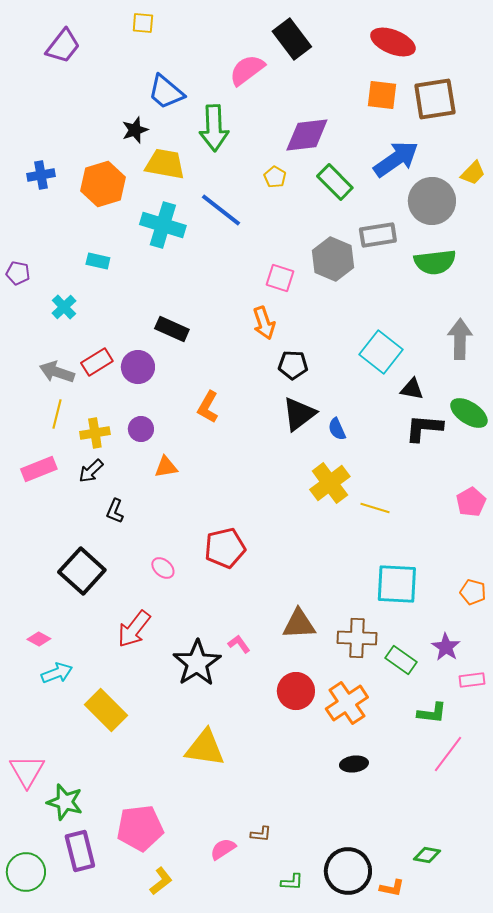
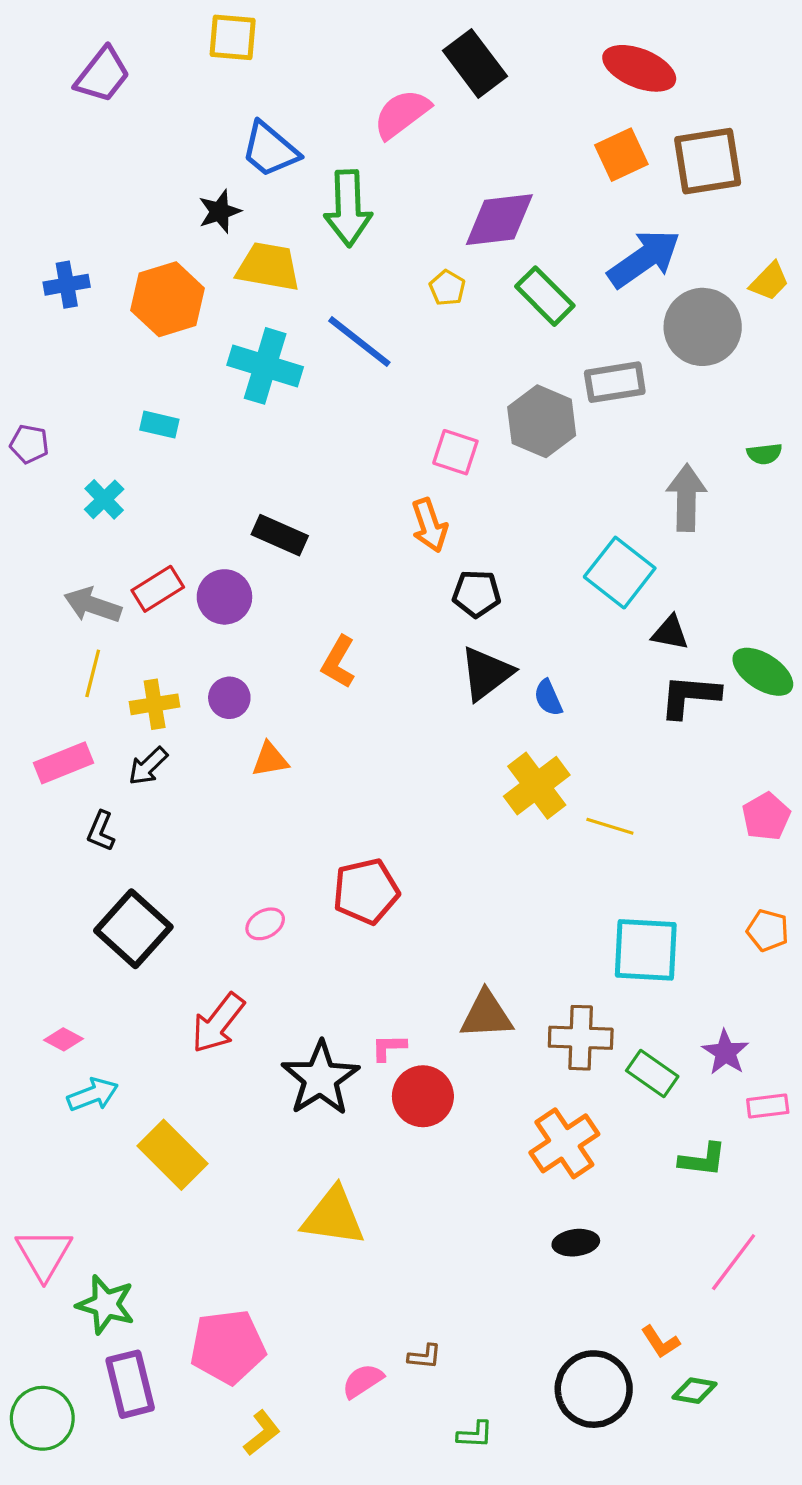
yellow square: (143, 23) -> (233, 37), size x1.4
orange square: (382, 95) -> (621, 155), turned -32
green semicircle: (435, 262) -> (764, 454), moved, size x0.5
gray arrow: (460, 339) -> (686, 498), moved
black L-shape: (115, 511) -> (101, 831), moved
pink ellipse: (163, 568) -> (265, 924), turned -70
orange pentagon: (473, 592) -> (768, 930), moved
pink L-shape: (239, 644) -> (389, 1047), turned -55
red circle: (296, 691) -> (423, 1096), moved
pink line: (448, 754) -> (734, 1262), moved
black circle: (348, 871) -> (594, 1389), moved
orange L-shape: (392, 888) -> (660, 1342), moved, turned 45

